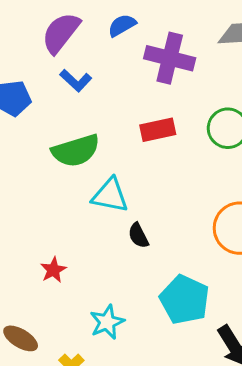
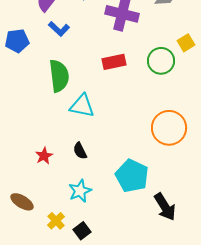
green semicircle: (76, 151) -> (59, 76), turned -80
black semicircle: (138, 236) -> (80, 151), moved

